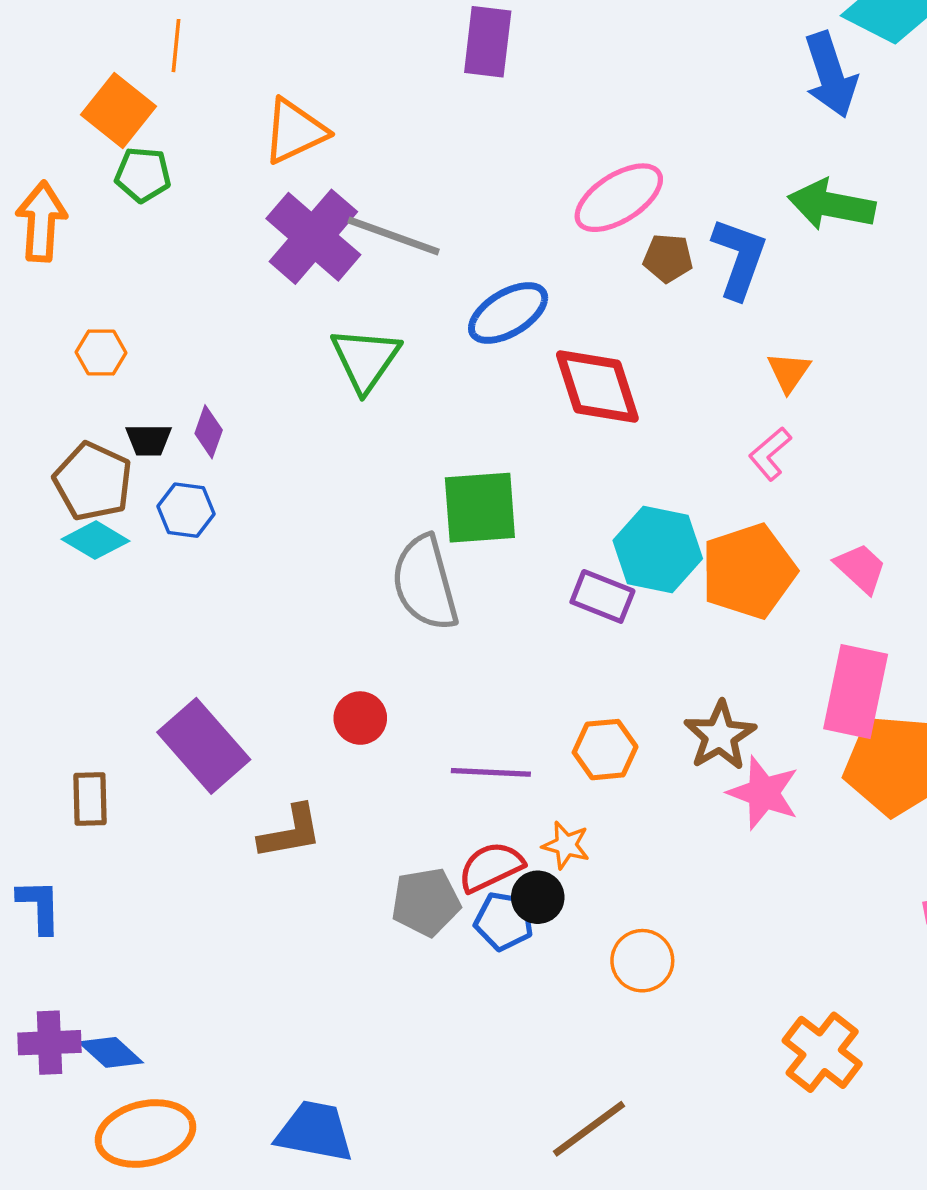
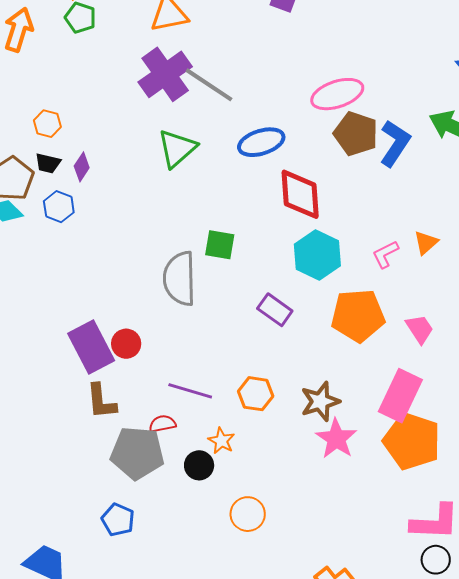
brown pentagon: (668, 258) -> (356, 134), size x1.6
orange hexagon: (101, 352) -> (47, 124), moved
orange triangle: (789, 372) -> (426, 243), moved
green square: (480, 508) -> (220, 245), size x0.7
cyan hexagon: (658, 550) -> (317, 255), moved
purple rectangle: (204, 746) -> (91, 347), moved
brown L-shape: (290, 832) -> (101, 401), moved, turned 81
red semicircle: (491, 867) -> (162, 424), moved, size x0.7
gray pentagon: (426, 902) -> (137, 453), size x1.4
blue pentagon: (504, 921) -> (118, 520), moved

